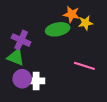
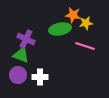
pink line: (84, 66) -> (85, 46), moved
purple circle: (22, 79) -> (18, 75), moved

